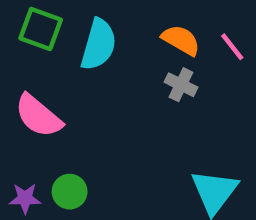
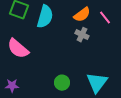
orange semicircle: (181, 40) -> (82, 15), turned 114
green circle: (70, 192) -> (62, 83), moved

